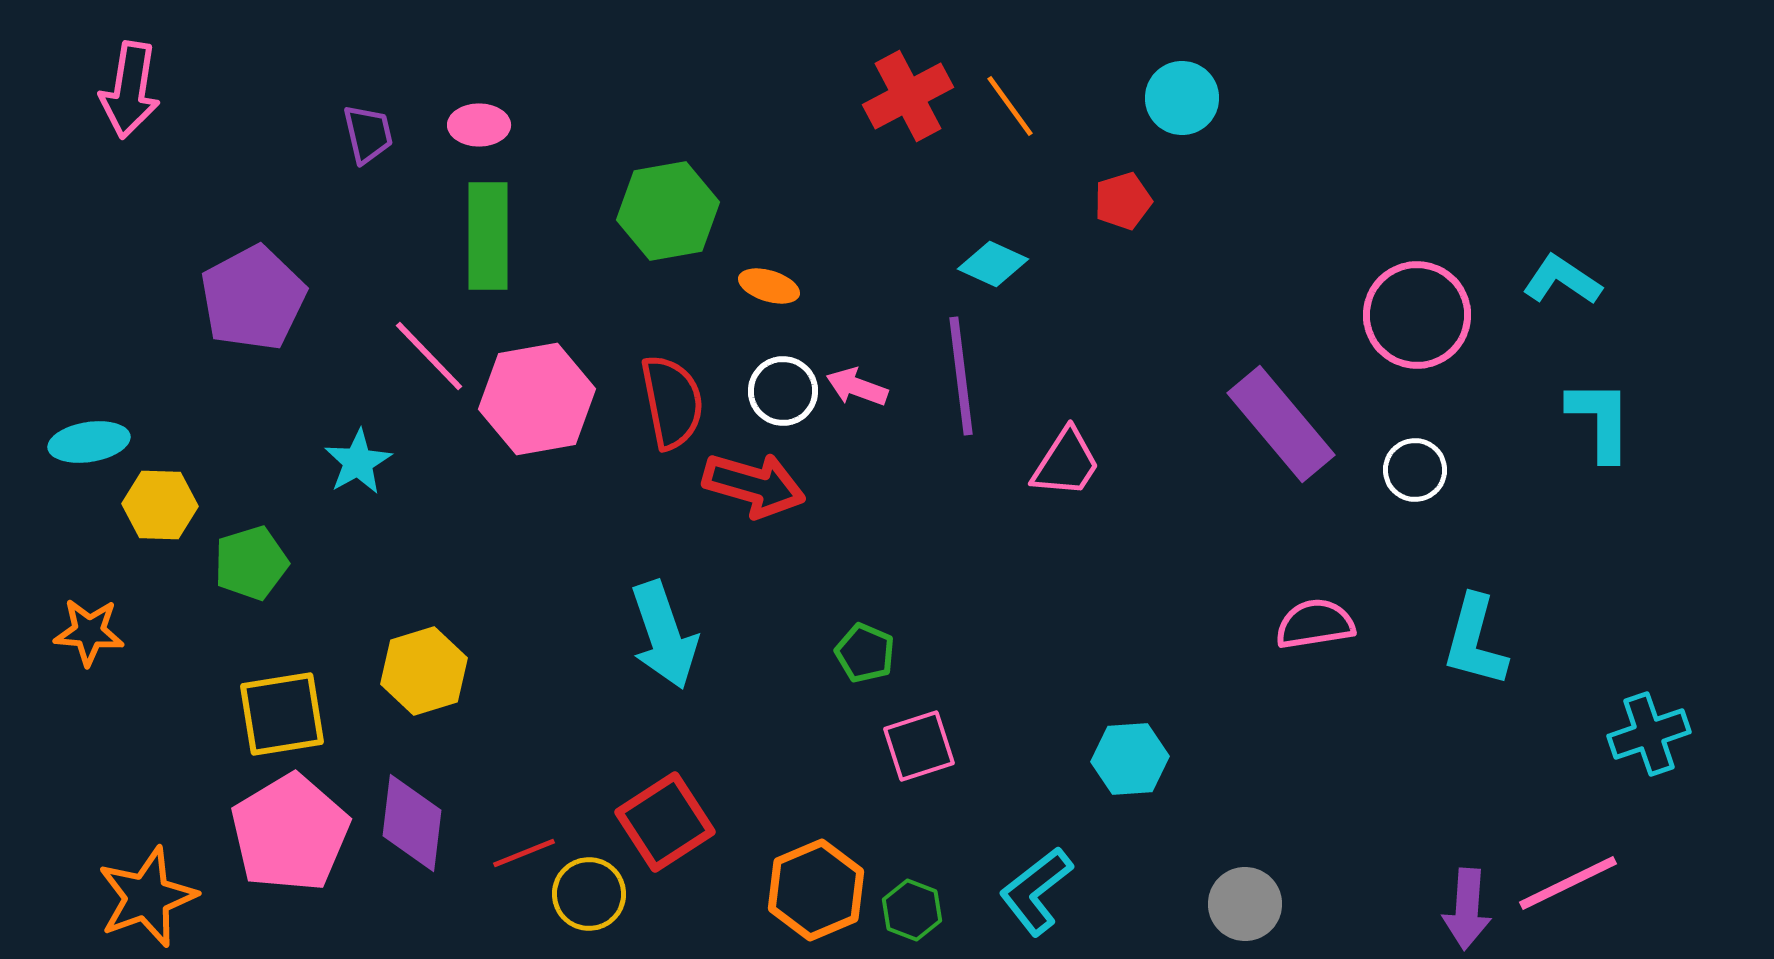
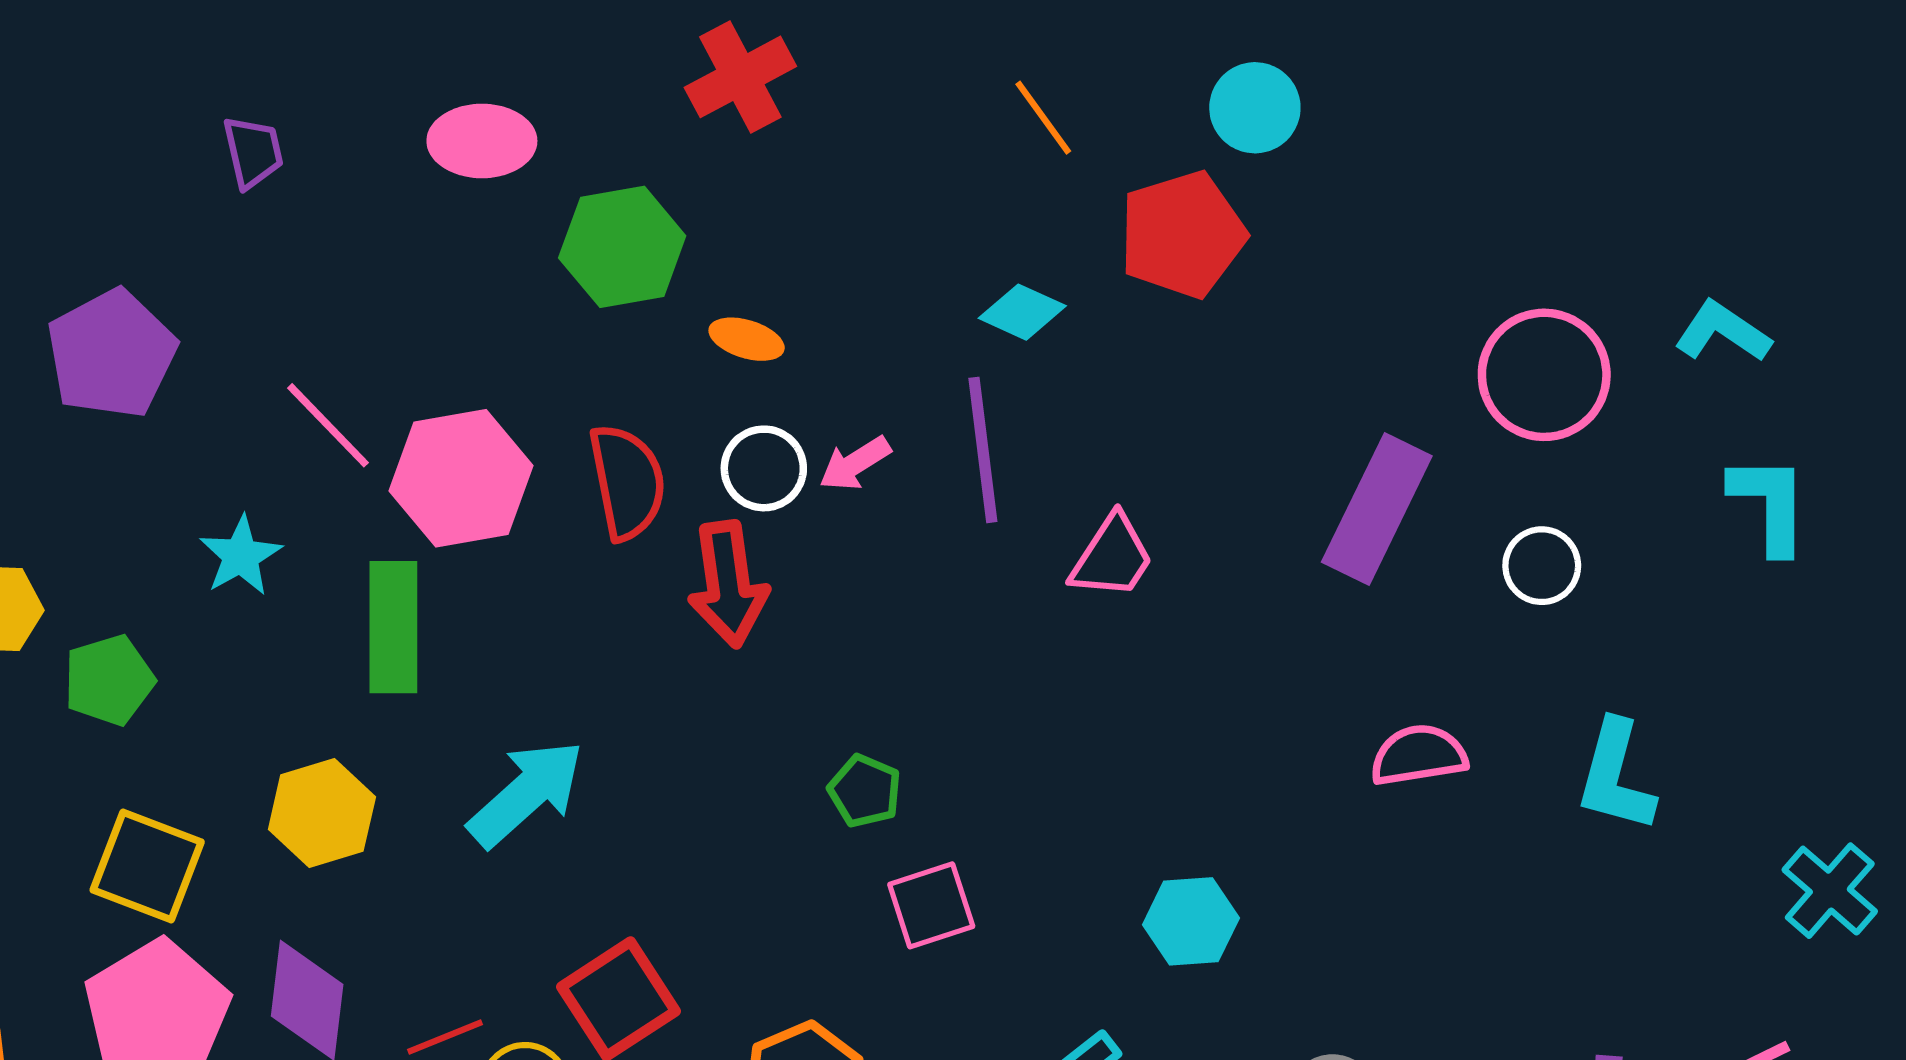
red cross: (908, 96) -> (740, 77), moved
pink ellipse: (479, 125) -> (482, 141), moved, size x1.4
red pentagon: (1123, 201) -> (1182, 235), size x1.8
green rectangle: (488, 236) -> (393, 627), moved
pink arrow: (857, 387) -> (855, 463), turned -52
purple rectangle: (1281, 424) -> (1377, 509), turned 66
red arrow: (754, 485) -> (728, 584), turned 66
cyan arrow: (664, 635) -> (526, 793), moved, turned -113
yellow square: (282, 714) -> (147, 866), turned 30
cyan cross: (1649, 734) -> (1830, 891), turned -30

